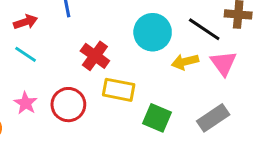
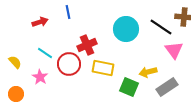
cyan line: (26, 54) -> (45, 53), moved
red cross: (95, 56) -> (87, 45), turned 30
yellow arrow: (185, 62) -> (148, 72), moved
red circle: (68, 105) -> (69, 64), moved

